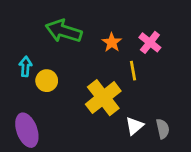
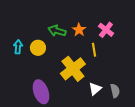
green arrow: (64, 31) -> (57, 31), moved, size x0.7
yellow circle: (47, 81) -> (38, 48), moved
purple ellipse: (27, 130) -> (41, 92), moved

